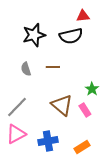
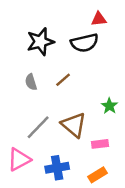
brown line: (53, 67) -> (63, 80), turned -40
gray line: (17, 107) -> (38, 127), moved
pink rectangle: (85, 110) -> (100, 144), moved, turned -64

